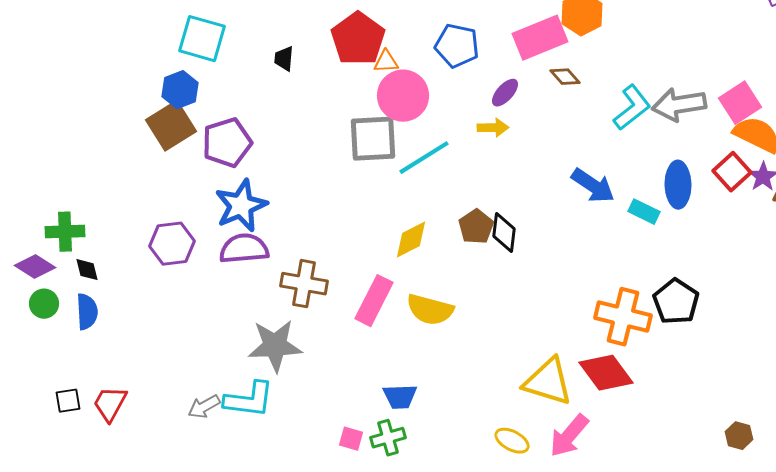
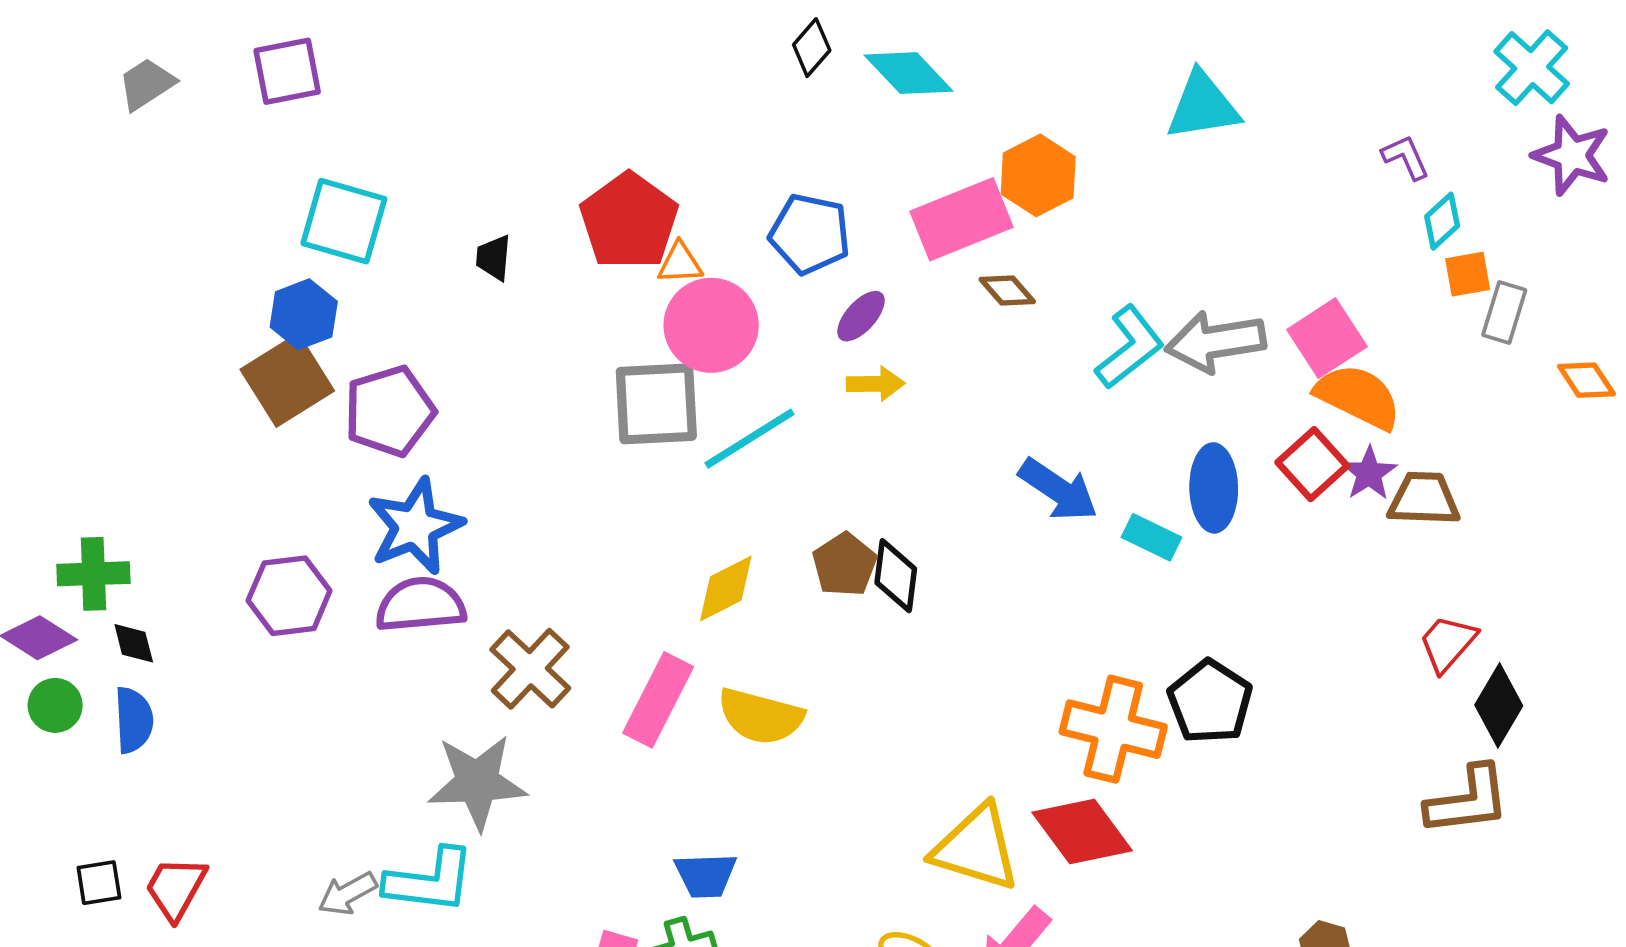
purple ellipse: (505, 93) -> (861, 316), moved
brown cross: (304, 284) -> (530, 669), turned 33

